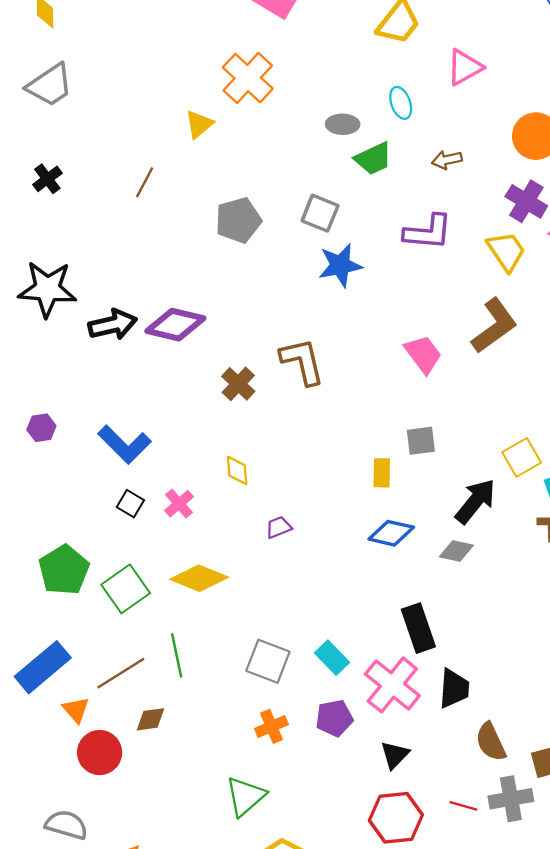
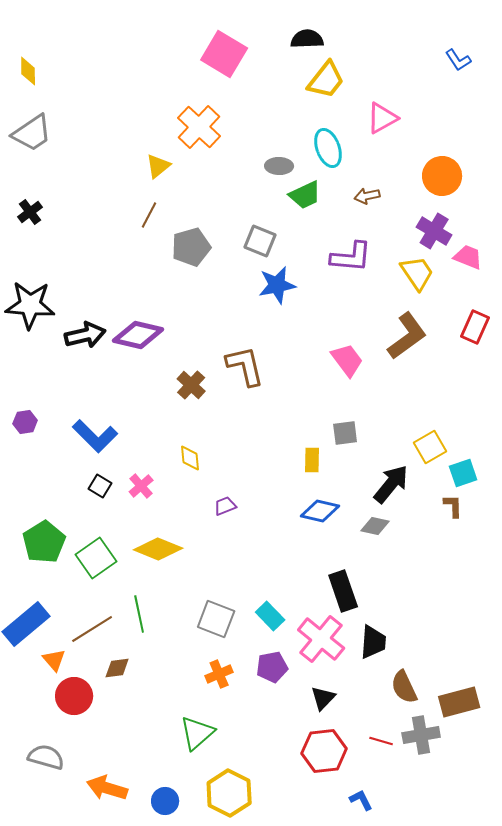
cyan ellipse: (401, 103) -> (328, 148), size x1.4
brown line: (145, 182) -> (149, 215), moved

